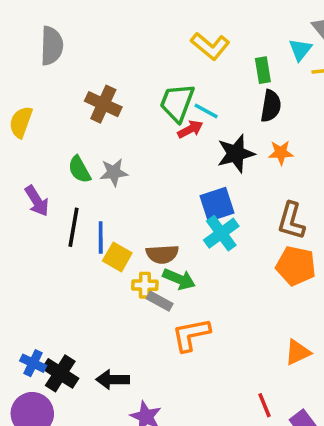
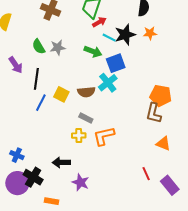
cyan line: (206, 111) -> (109, 38), moved
brown L-shape: (291, 221) -> (154, 113), moved
cyan cross: (221, 233) -> (108, 83), moved
blue line: (101, 237) -> (41, 103), moved, turned 30
green arrow: (179, 279) -> (93, 51), moved
yellow cross: (145, 285) -> (79, 135), moved
orange triangle: (298, 352) -> (163, 144), turned 49
black cross: (60, 373) -> (33, 177), moved

